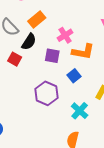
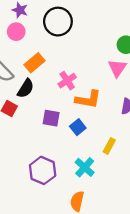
purple square: (52, 56) -> (51, 118), moved
purple hexagon: (47, 93) -> (43, 170), moved

